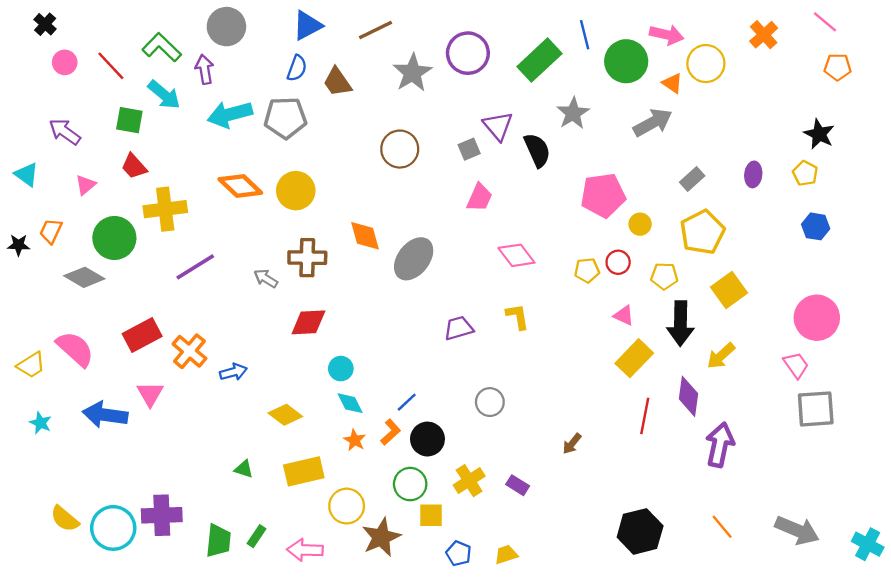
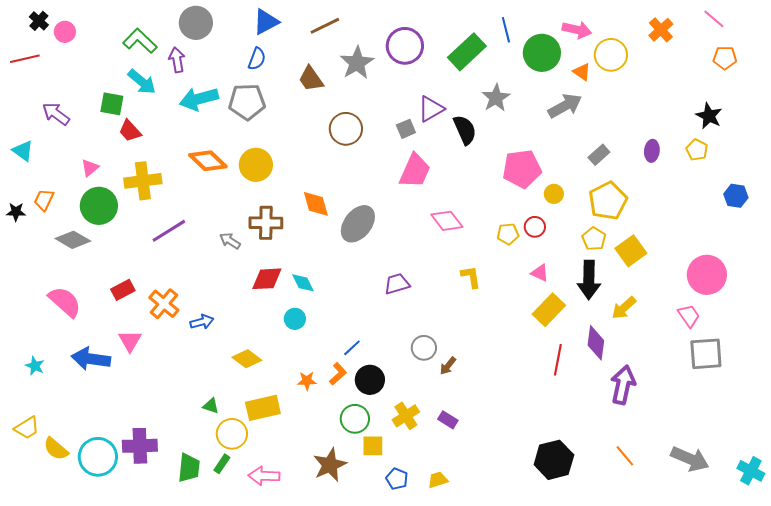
pink circle: (65, 62) -> (65, 32), moved
red line: (111, 66) -> (25, 59), moved, turned -60
brown trapezoid: (337, 82) -> (311, 79), moved
purple triangle: (498, 126) -> (431, 109), turned 40
red trapezoid: (134, 166) -> (130, 131), moved
pink triangle: (85, 185) -> (90, 168), moved
pink trapezoid: (479, 198) -> (415, 171), size x1.4
blue hexagon: (816, 226) -> (736, 196), moved
yellow pentagon: (664, 276) -> (594, 239), moved, turned 30
yellow L-shape: (518, 317) -> (471, 277), moved
red rectangle: (142, 335) -> (123, 290), size x0.7
yellow trapezoid: (31, 365) -> (27, 428), moved
cyan diamond: (350, 403) -> (303, 283), moved
orange star: (355, 440) -> (307, 381), turned -30
brown arrow: (572, 444) -> (448, 366), moved
yellow circle: (347, 506) -> (232, 434), moved

